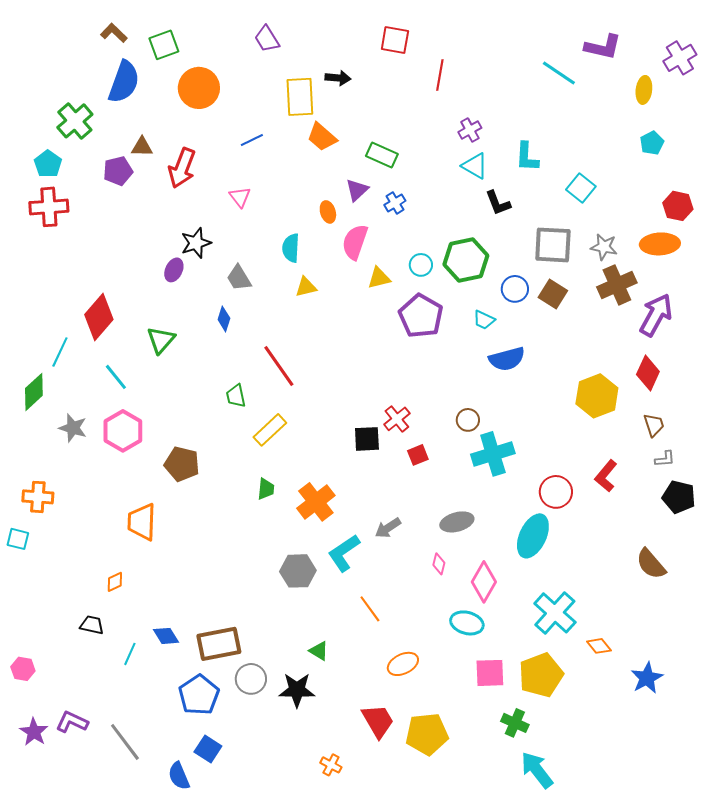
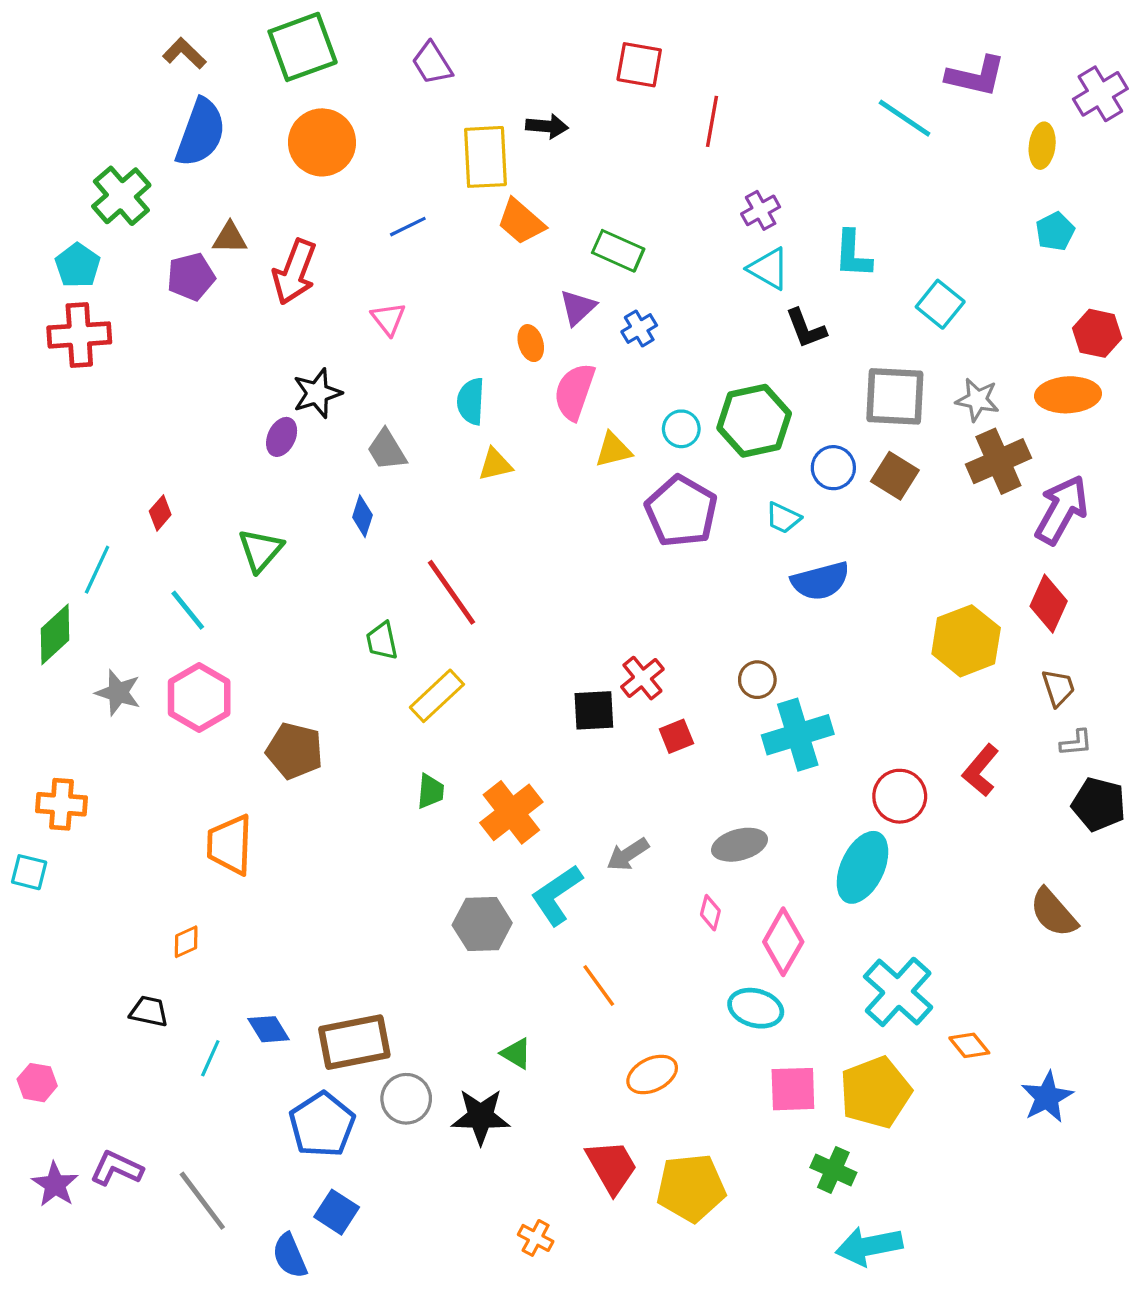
green square: (164, 45) -> (303, 47), moved, size x1.4
red diamond: (99, 317) -> (160, 513), size x0.5
cyan arrow: (537, 770) -> (869, 1246), turned -63

